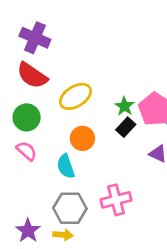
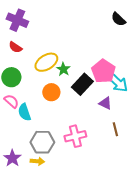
red semicircle: (32, 75) -> (15, 47), size x0.6
green star: (124, 106) -> (63, 69), moved
black rectangle: (126, 127) -> (82, 84), size x1.5
cyan semicircle: (66, 166) -> (24, 112), moved

